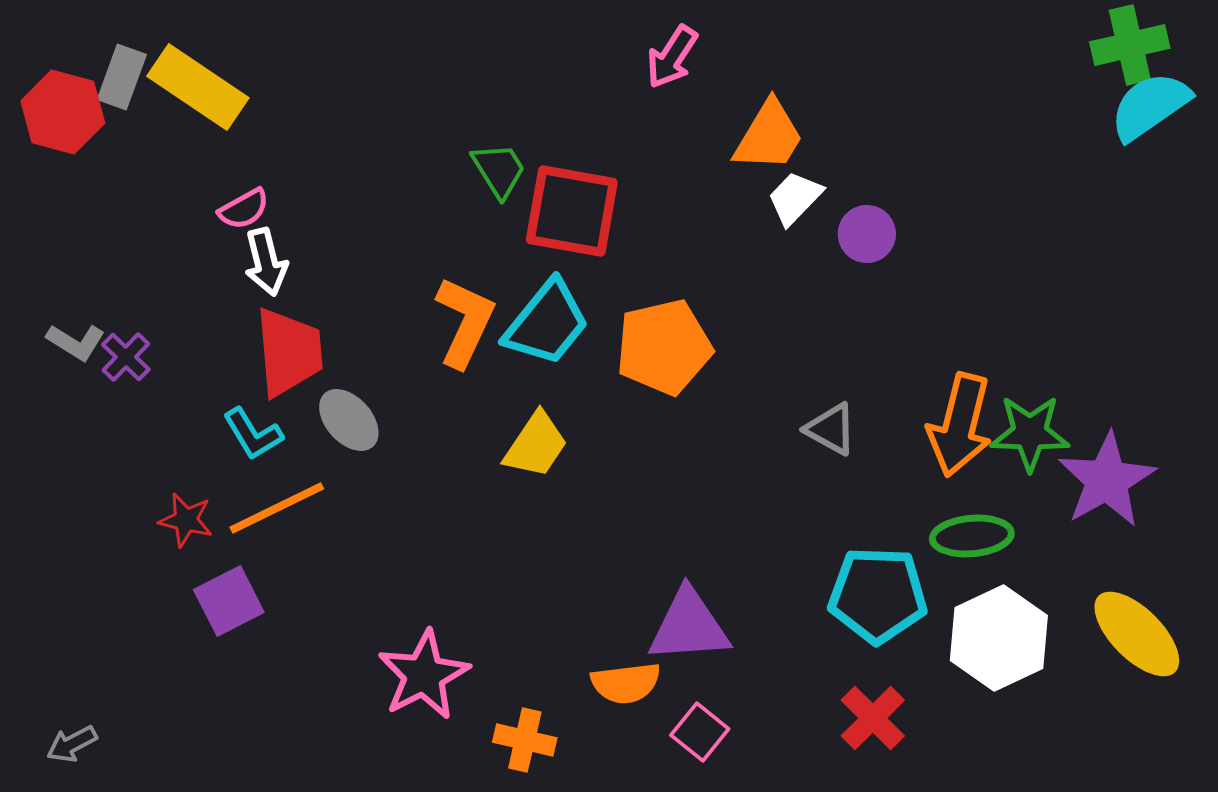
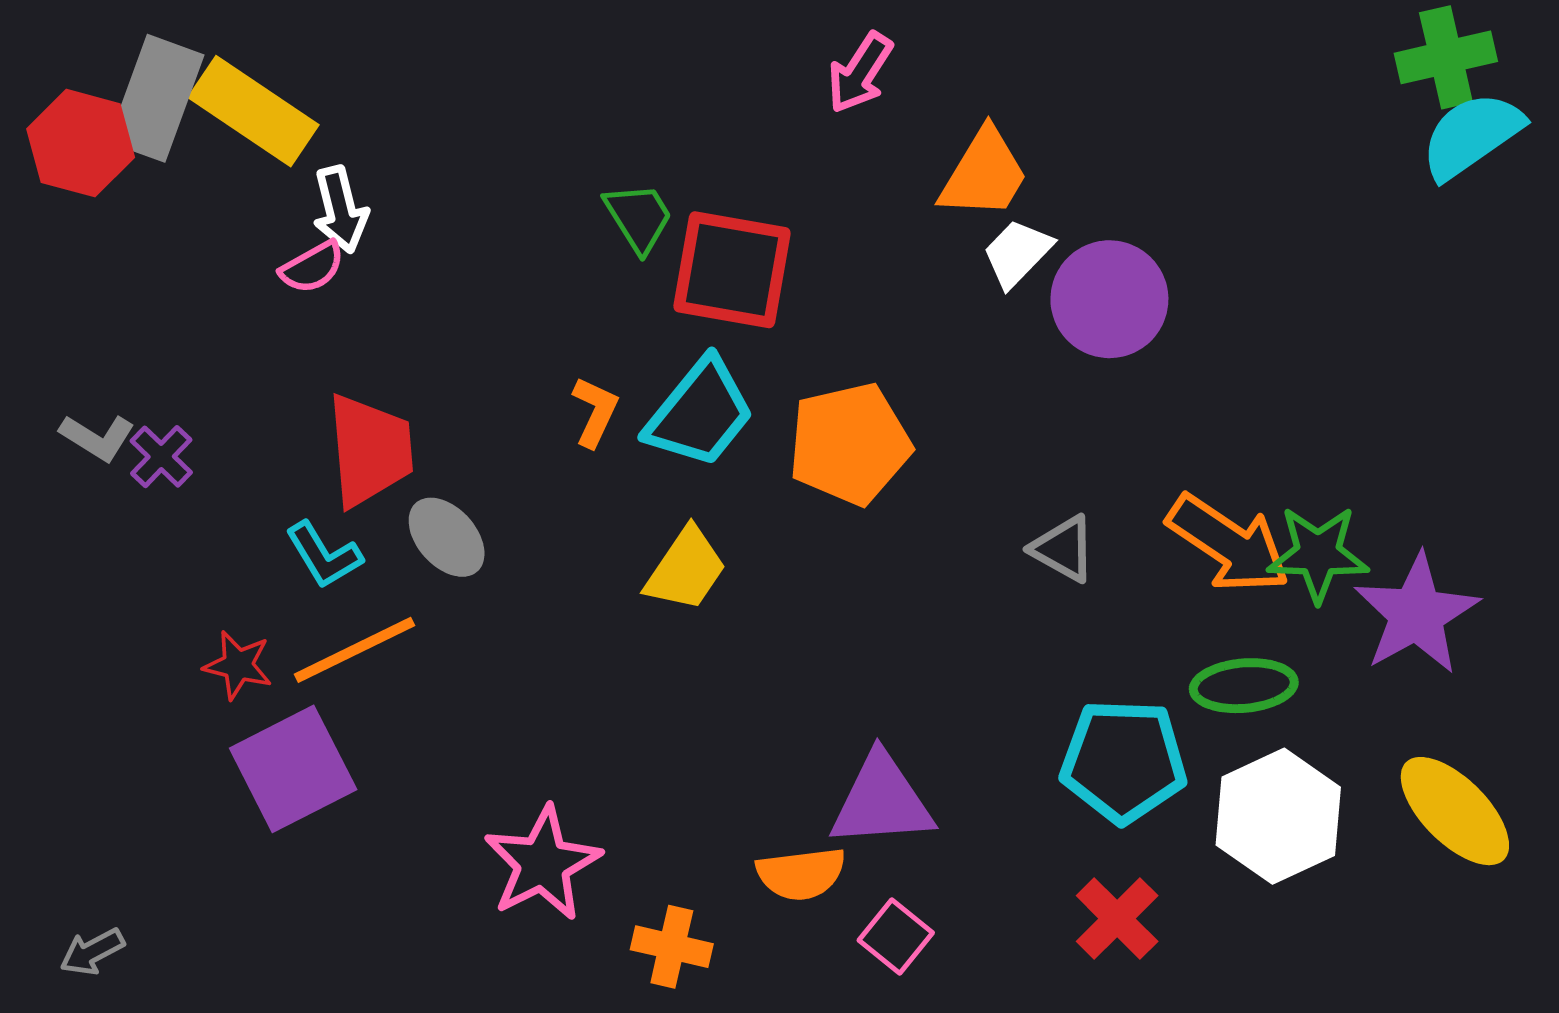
gray rectangle: (122, 77) -> (156, 98), size x1.5
purple circle: (867, 234) -> (1109, 299), size x1.6
white arrow: (266, 262) -> (340, 210), moved
orange L-shape: (465, 322) -> (595, 412), size x0.6
orange arrow: (960, 425) -> (1228, 544), turned -70
purple square: (229, 601) -> (293, 769), size x1.4

